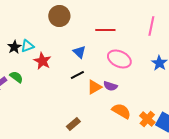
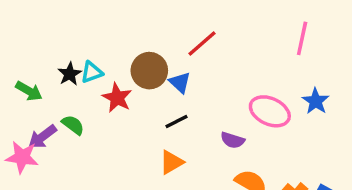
brown circle: (59, 16) -> (149, 71), moved
red line: (105, 30) -> (202, 43), moved, turned -42
pink ellipse: (119, 59) -> (270, 111), moved
orange triangle: (94, 87) -> (171, 162), moved

